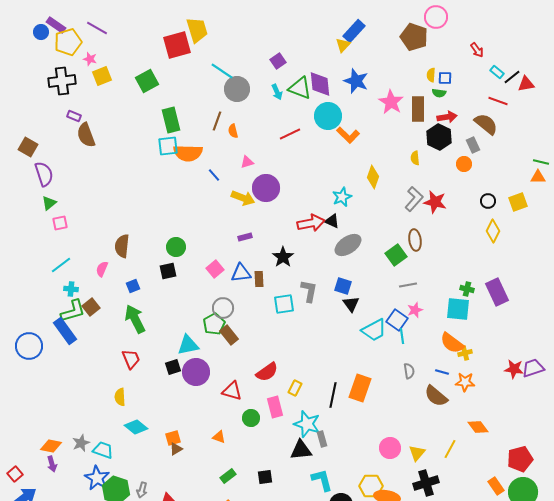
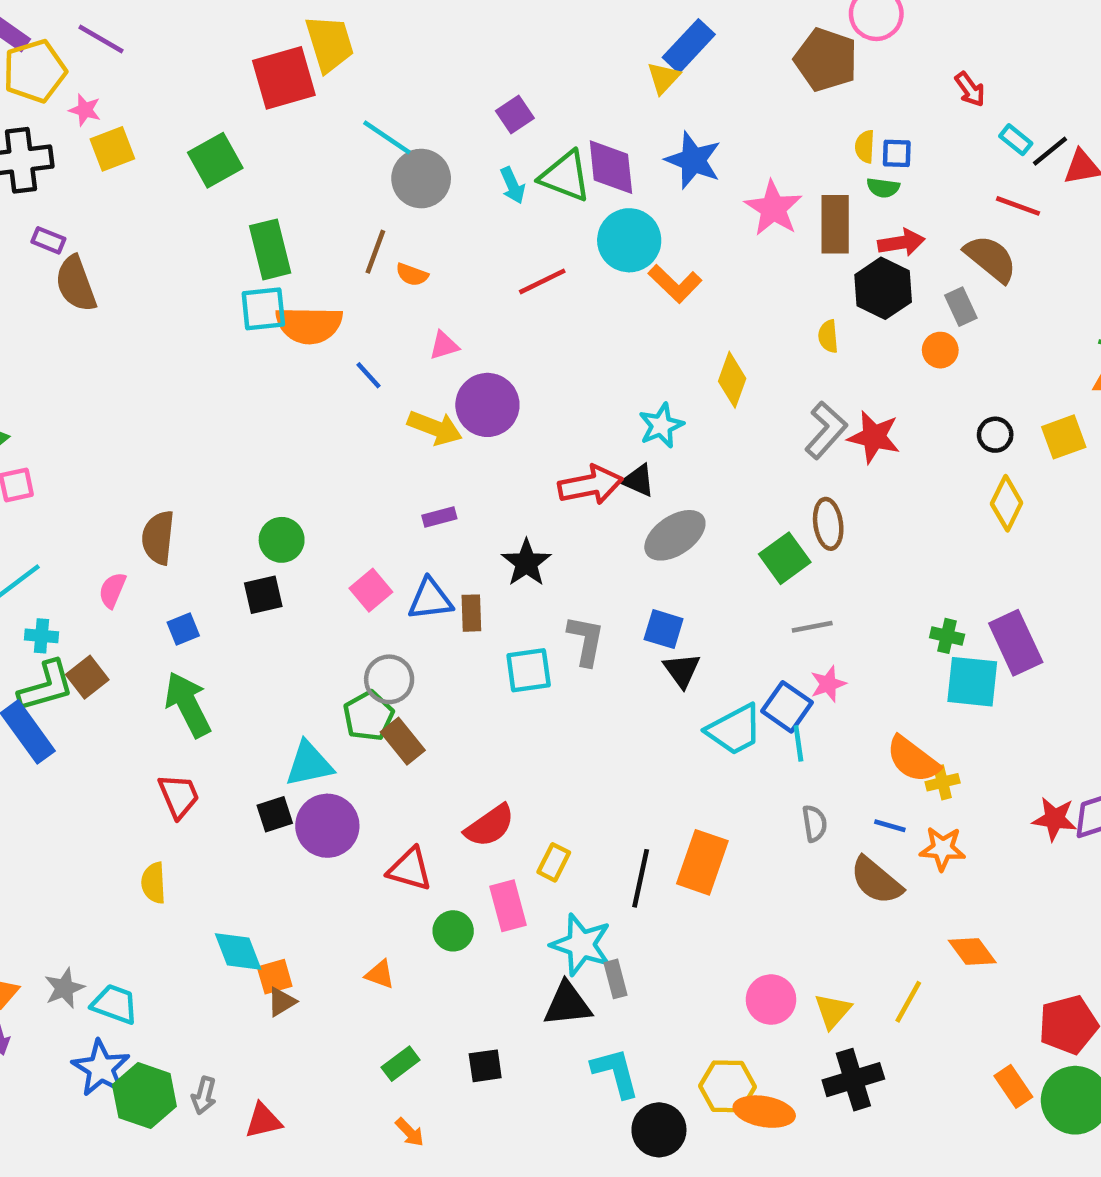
orange semicircle: (233, 131) -> (412, 275), turned -56
cyan square: (458, 309) -> (972, 682), moved
cyan diamond: (136, 427) -> (238, 951), moved, turned 30

